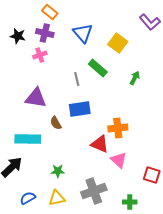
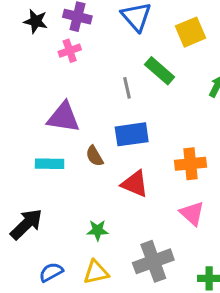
yellow square: (118, 43) -> (191, 32), turned 30
cyan rectangle: (28, 139) -> (50, 164), moved, size x0.7
red triangle: (100, 144) -> (135, 184), moved

